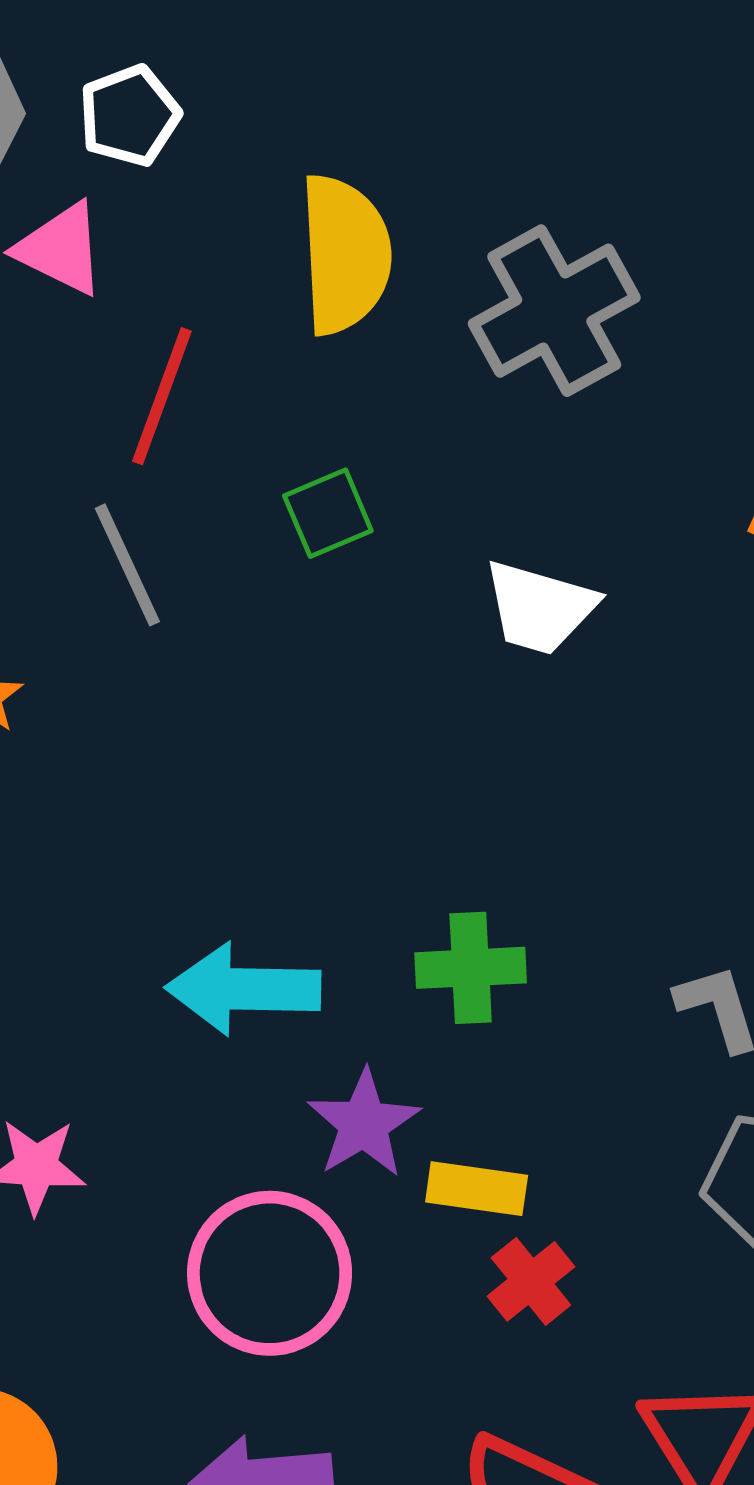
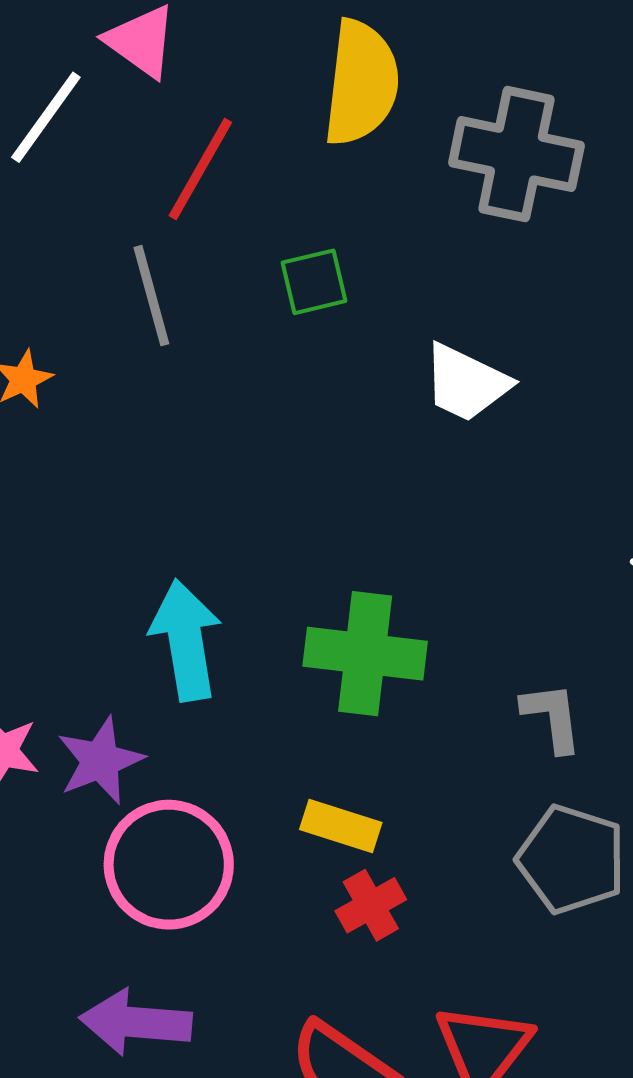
gray cross: (554, 311) -> (516, 154), turned 31
green cross: (471, 968) -> (365, 654), size x1.4
cyan arrow: (243, 989) -> (186, 640), turned 70
purple star: (364, 1124) -> (100, 761), moved

